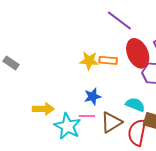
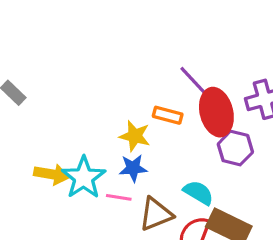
purple line: (119, 20) -> (197, 84), moved
yellow star: (89, 61) -> (135, 136), moved
cyan star: (67, 126) -> (84, 178), moved

